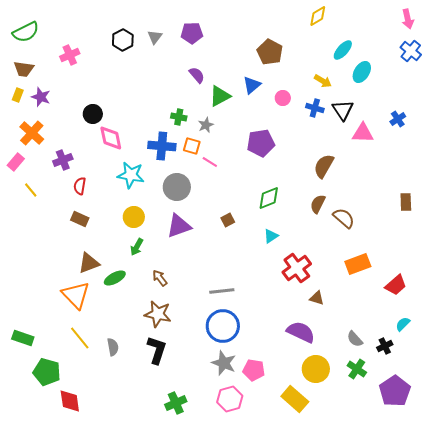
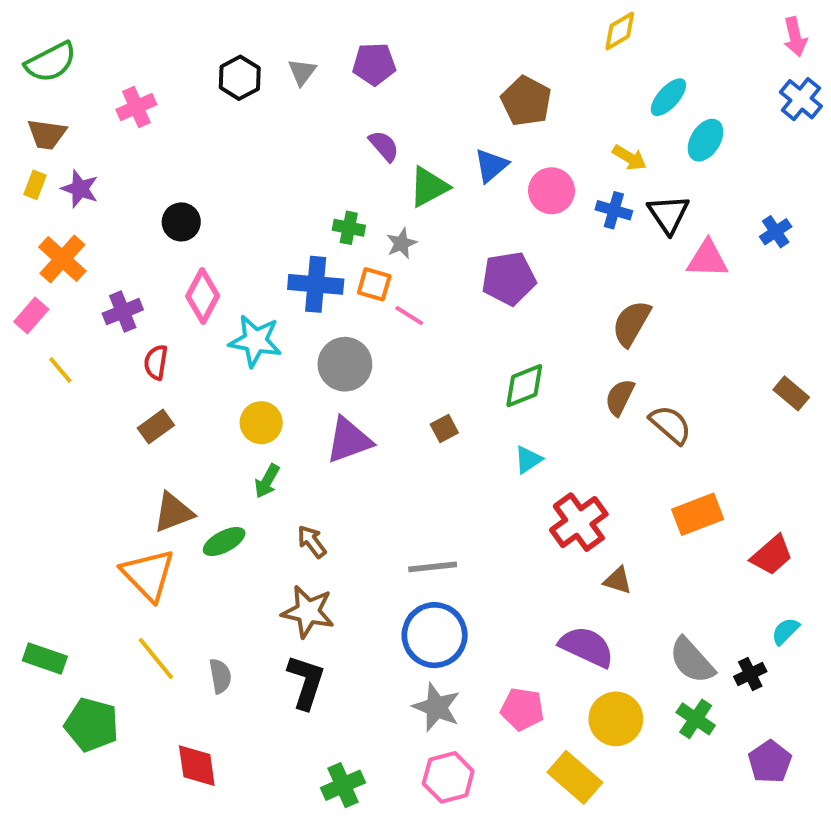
pink circle: (283, 98) -> (552, 191), size x1.5
pink diamond: (111, 138) -> (203, 296), moved, turned 40
brown rectangle: (406, 202) -> (791, 393), turned -48
brown rectangle: (80, 219) -> (156, 427), turned -60
gray semicircle: (355, 339) -> (692, 660), size x1.5
pink pentagon: (254, 370) -> (522, 709), moved
purple pentagon: (395, 391) -> (770, 762), size x0.7
red diamond: (70, 401) -> (197, 766), moved

